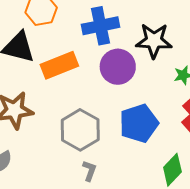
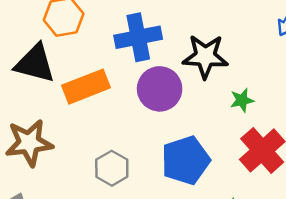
gray hexagon: (80, 130) -> (112, 168), size x0.7

